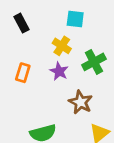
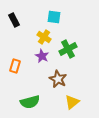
orange rectangle: (23, 73) -> (15, 66), moved

